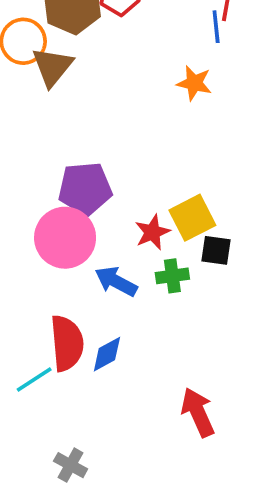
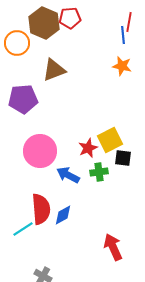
brown triangle: (52, 67) -> (54, 70), moved, turned 30
orange star: (194, 83) -> (122, 66), moved
purple pentagon: (85, 189) -> (23, 99), moved

